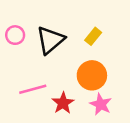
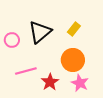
pink circle: (15, 35) -> (12, 40), moved

